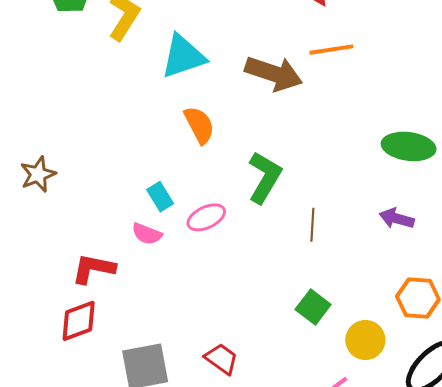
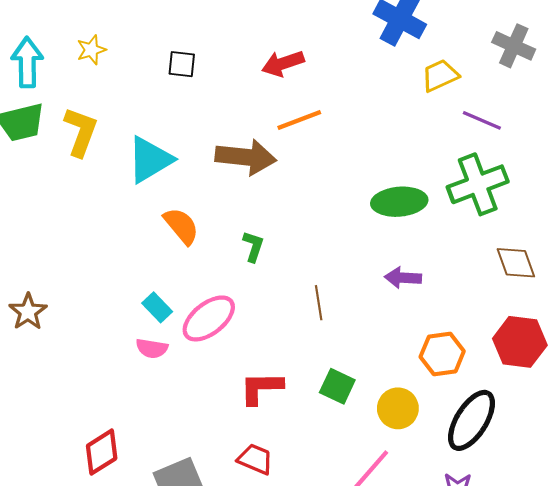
green L-shape: (265, 177) -> (253, 246), moved, size x0.6
pink ellipse: (206, 217) -> (209, 318), size x1.4
red L-shape: (93, 269) -> (261, 388), moved

